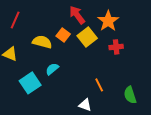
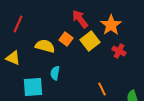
red cross: (116, 47) -> (119, 51), turned 32
cyan semicircle: (52, 69) -> (55, 73), turned -40
cyan square: (30, 83) -> (33, 87), turned 30

